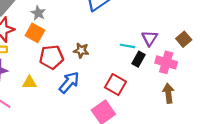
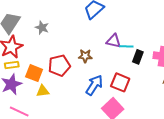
orange square: (35, 33) -> (34, 73), moved
purple triangle: (150, 38) -> (113, 41), moved, turned -42
blue arrow: (69, 82) -> (94, 85), moved

